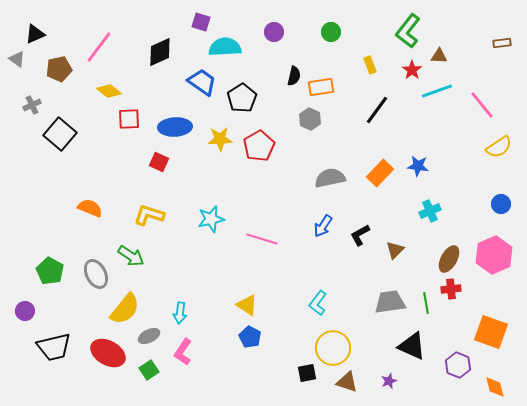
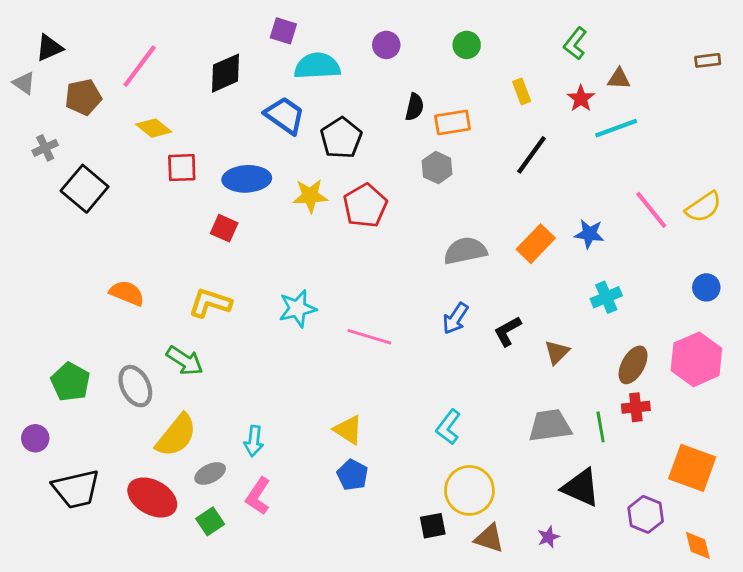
green L-shape: (408, 31) -> (575, 44), size x0.7
pink line: (482, 105) -> (651, 210), moved

